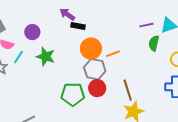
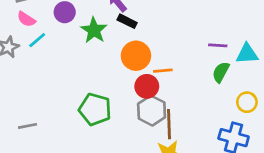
green star: (46, 57) -> (94, 30), moved
gray hexagon: (95, 69) -> (152, 111), moved
red circle: (97, 88) -> (147, 86), moved

